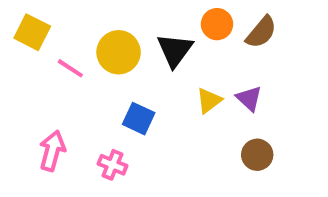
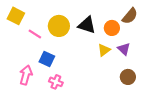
orange circle: (217, 24) -> (112, 28), moved
black triangle: (175, 50) -> (87, 25), turned -48
blue square: (139, 119) -> (47, 59), moved

